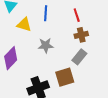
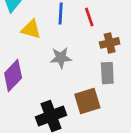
red line: (77, 15) -> (89, 17), moved
gray rectangle: (79, 57) -> (107, 73), turned -42

